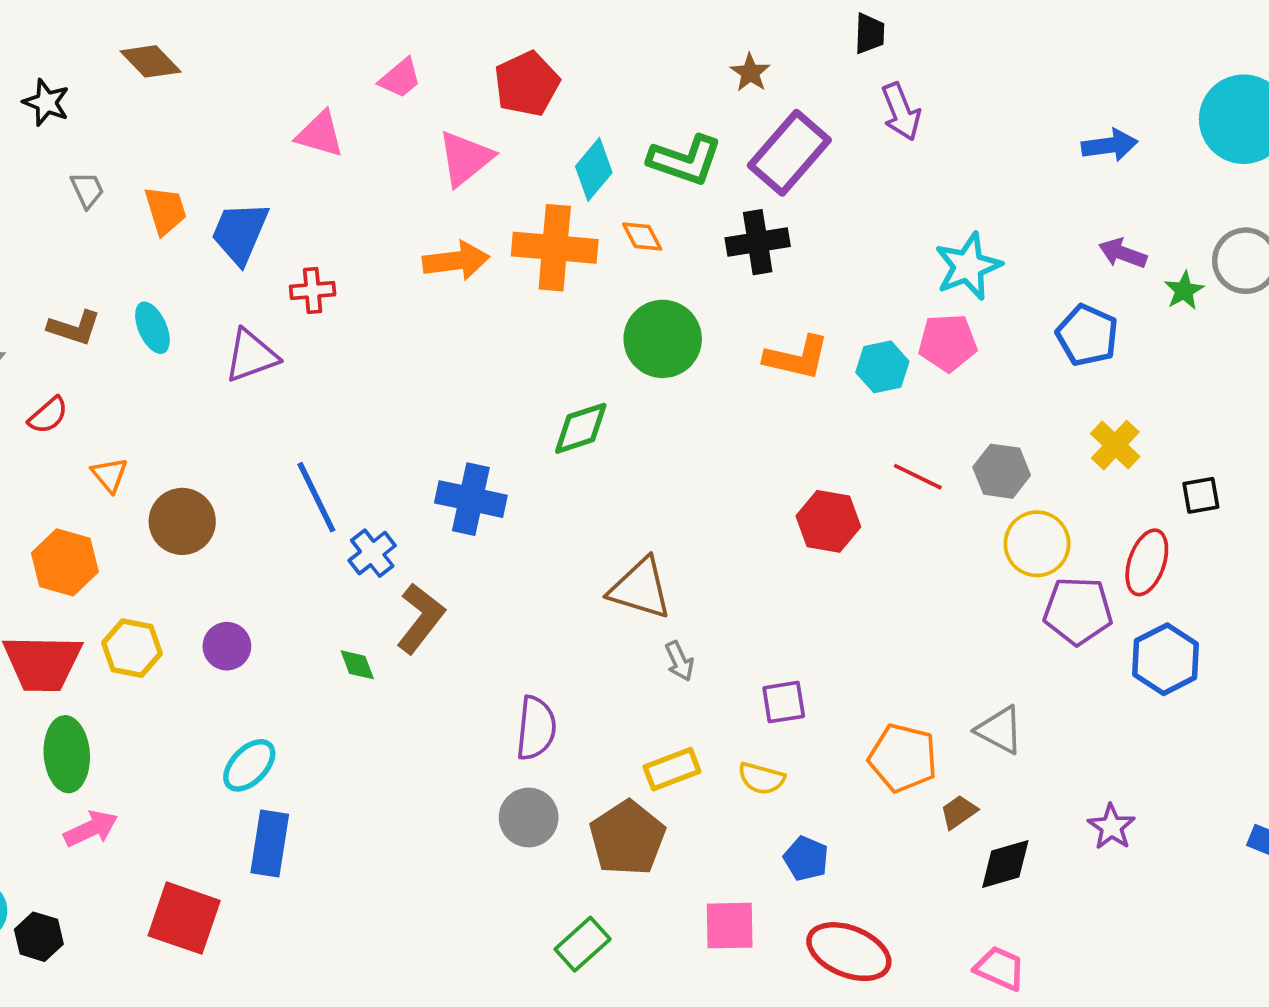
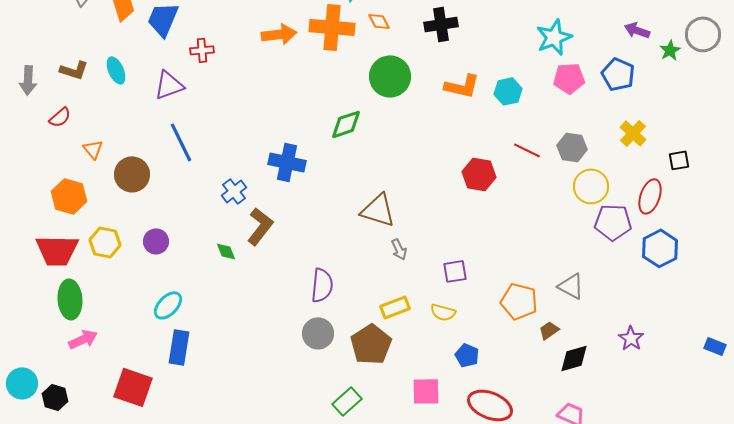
pink pentagon: (948, 343) -> (569, 78), moved
blue line: (316, 497) -> (181, 142), moved

